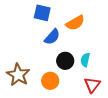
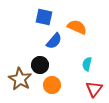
orange semicircle: (75, 23) -> (77, 27), turned -126
black circle: (65, 61) -> (40, 65), moved

